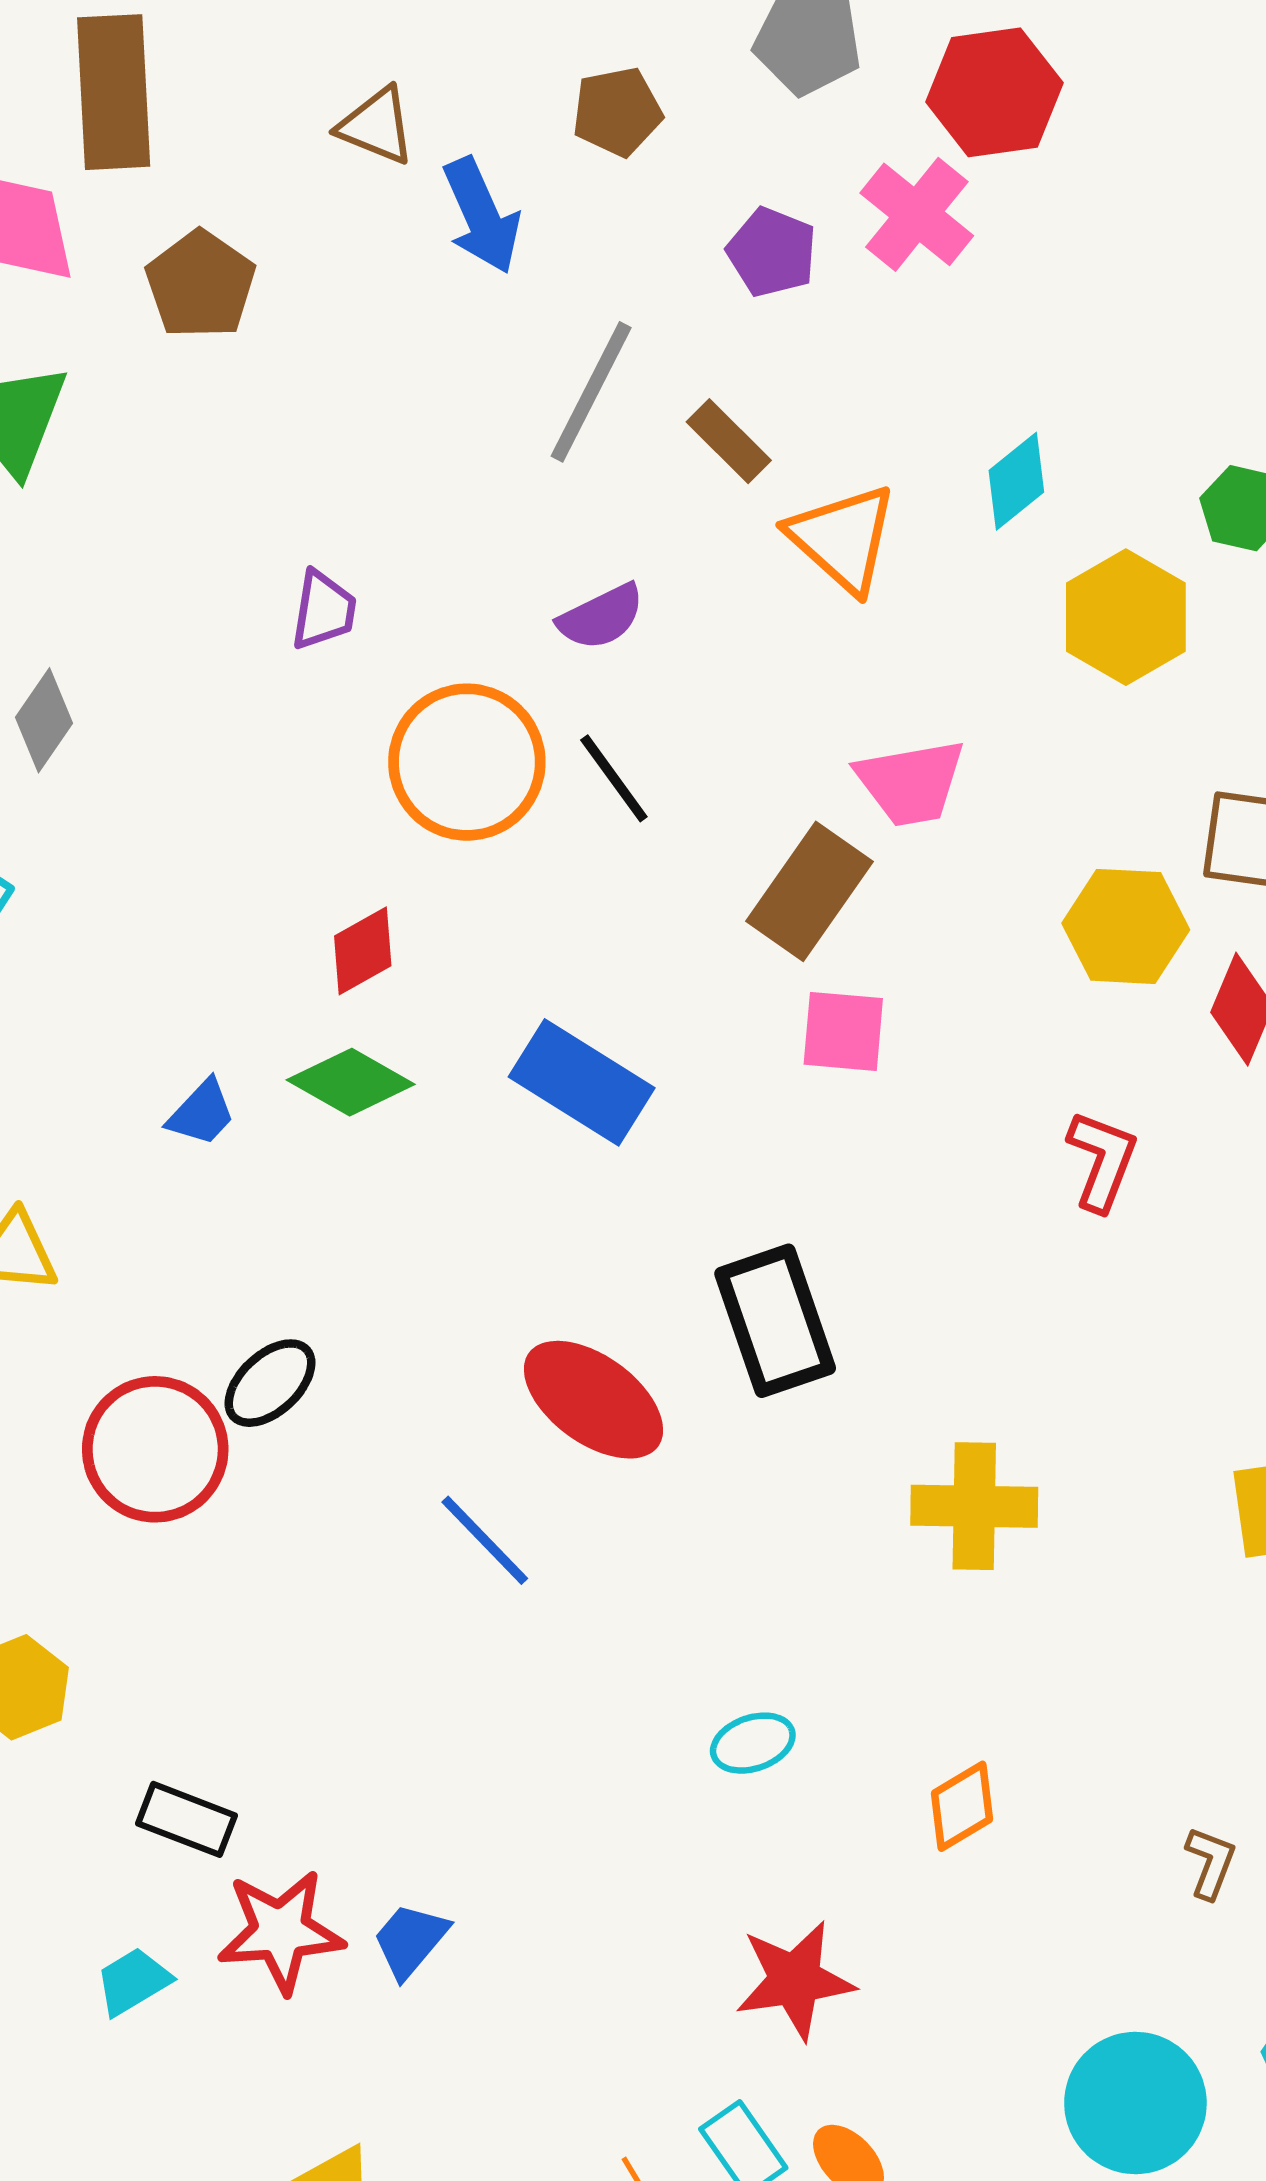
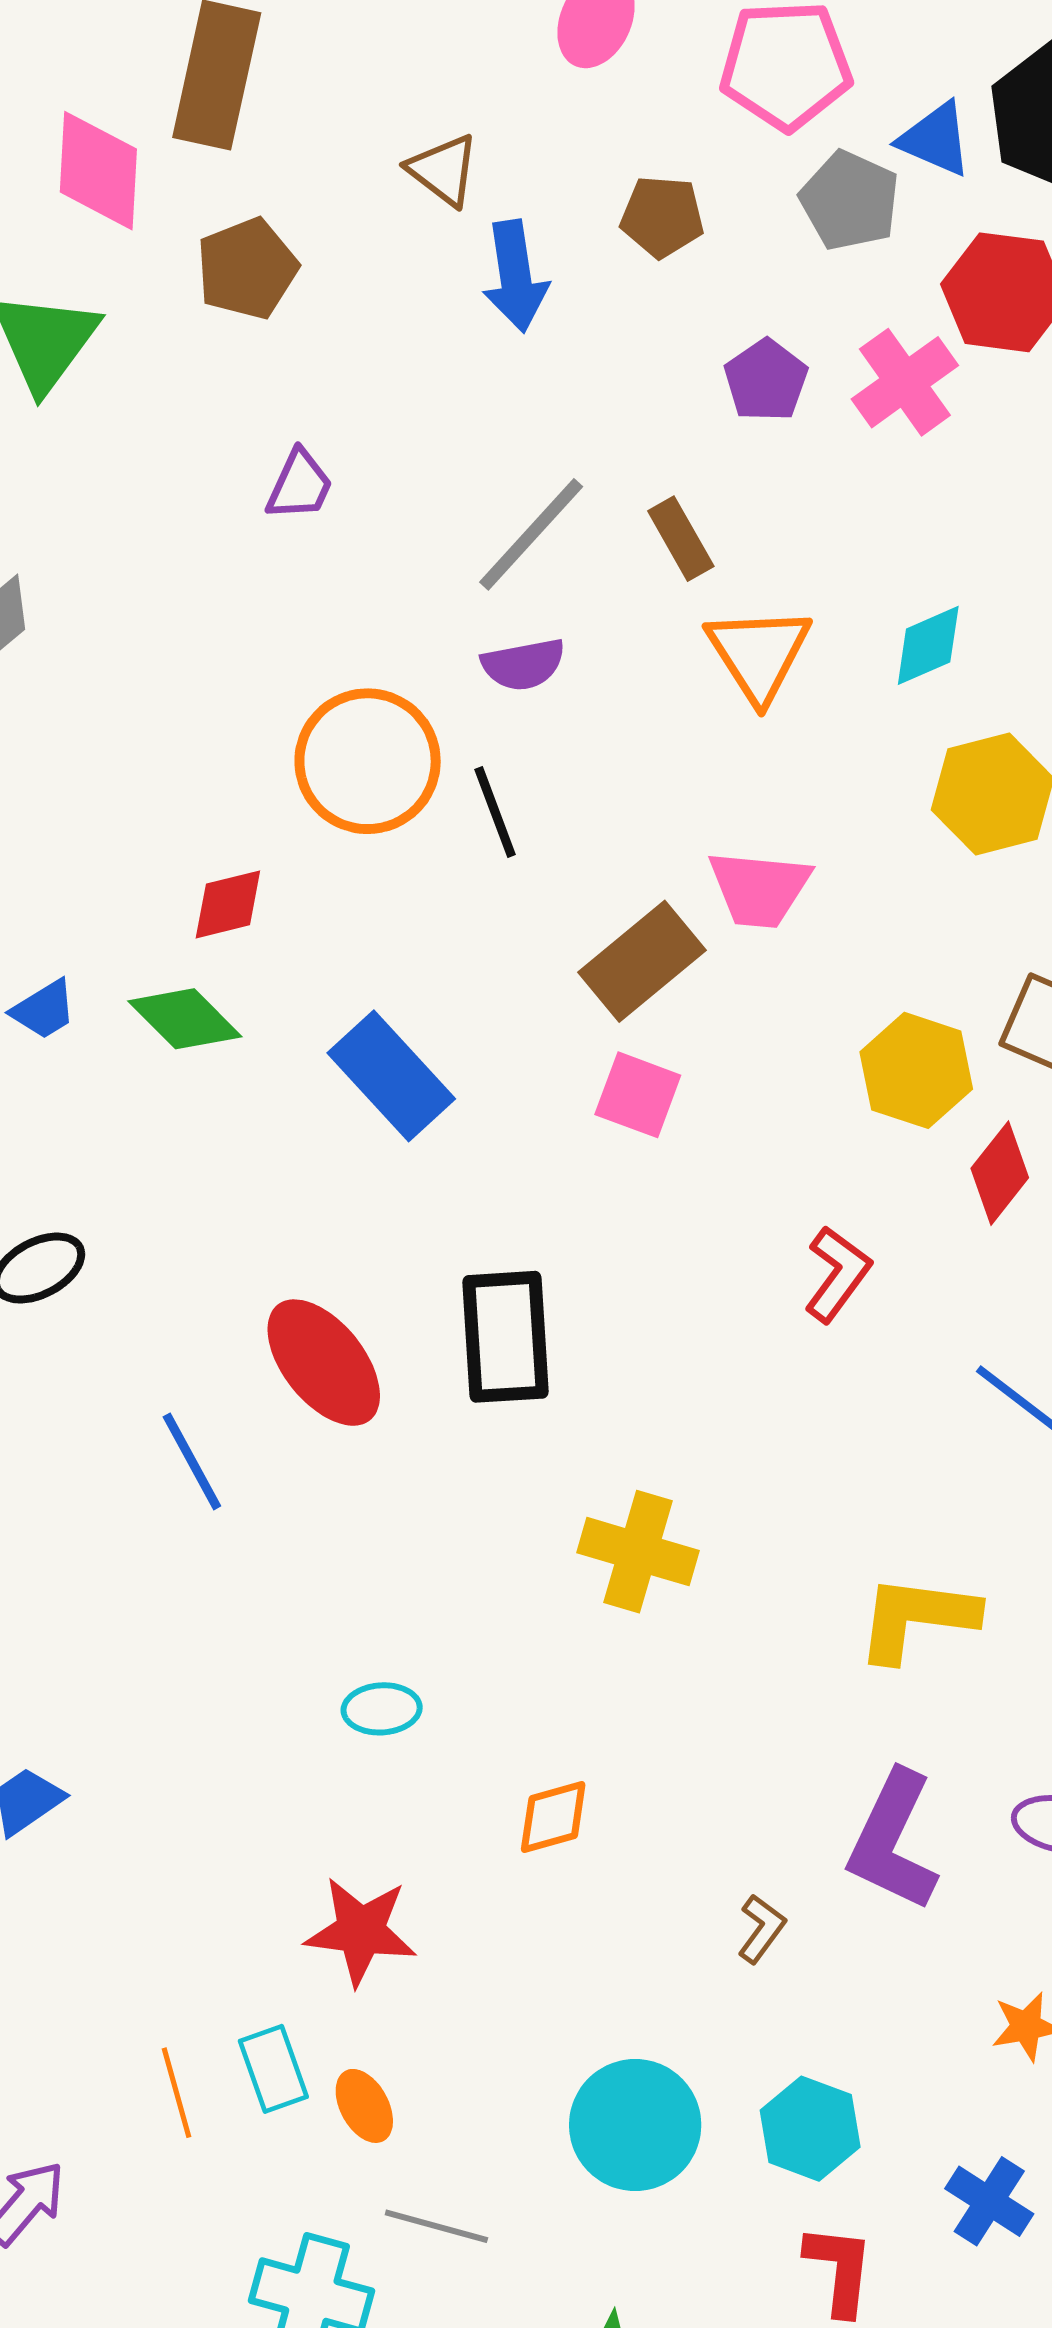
gray line: (591, 392) -> (531, 534), moved
purple trapezoid: (324, 610) -> (300, 485), moved

